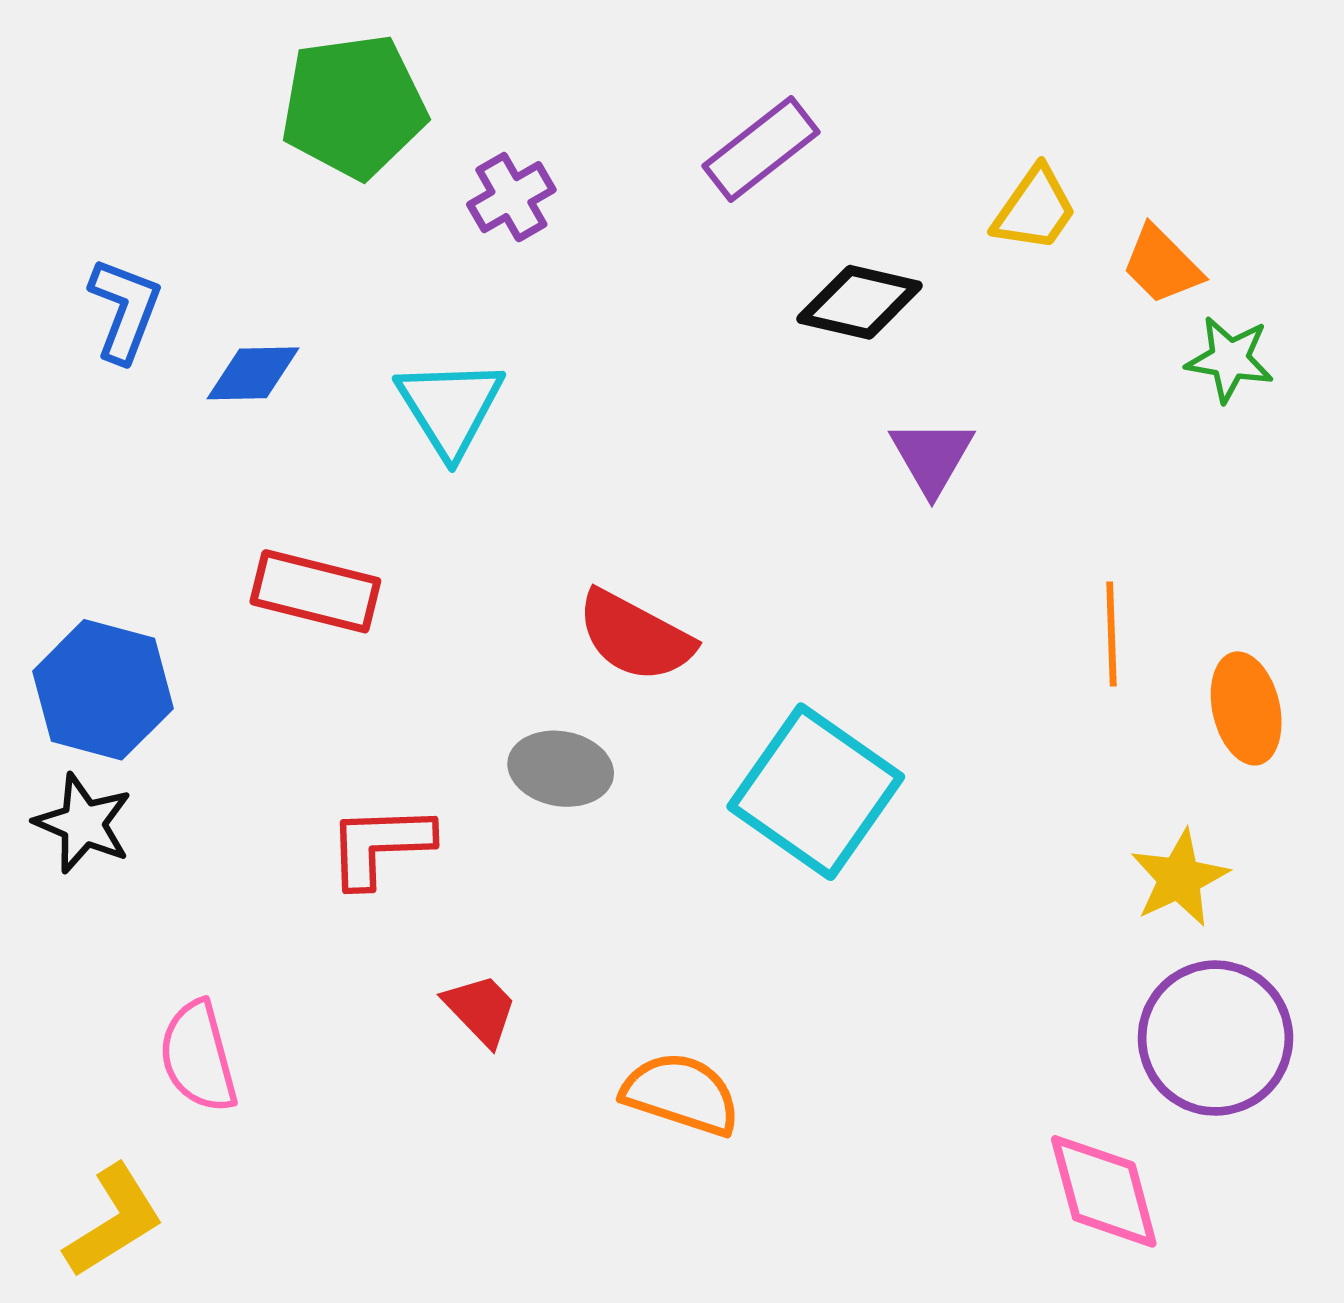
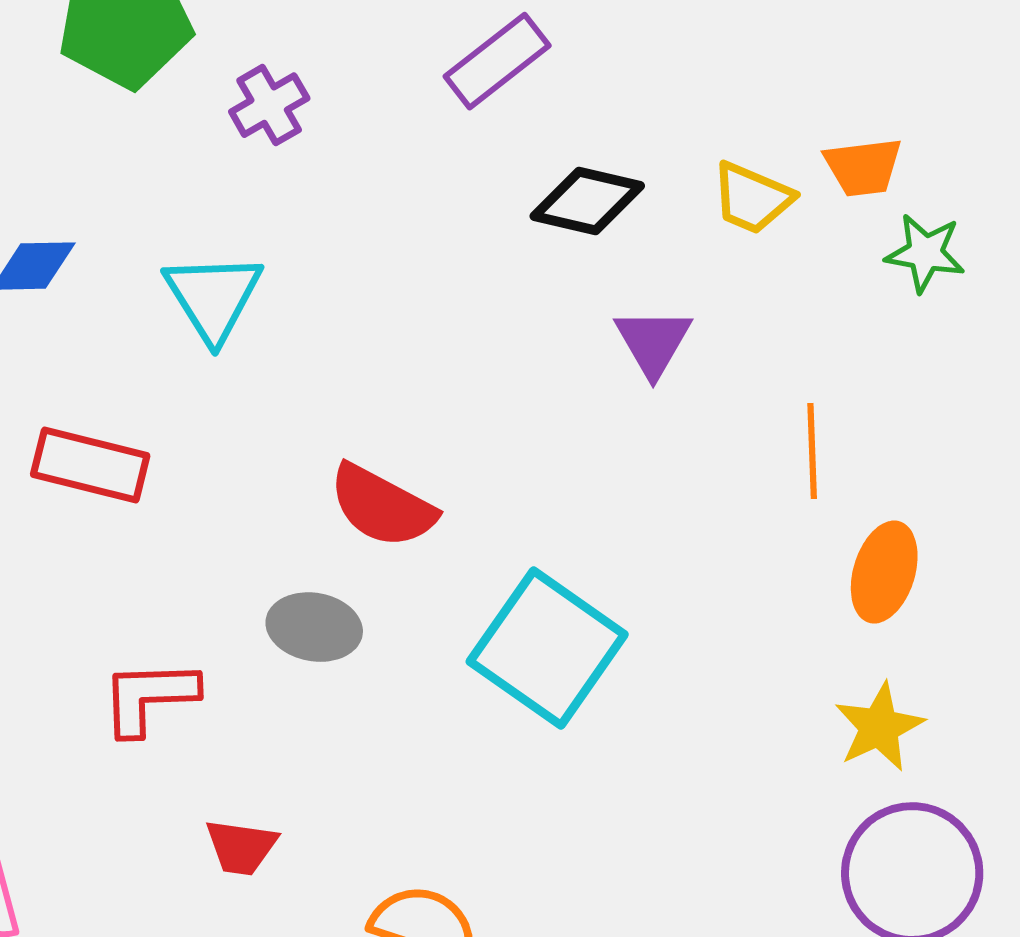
yellow trapezoid: (1035, 209) -> (752, 198), moved, turned 78
orange trapezoid: (1162, 265) -> (863, 167), turned -52
orange line: (1111, 634) -> (812, 451), moved
orange ellipse: (1246, 708) -> (884, 572), moved, turned 30
red trapezoid: (481, 1010) -> (241, 847), turned 142

